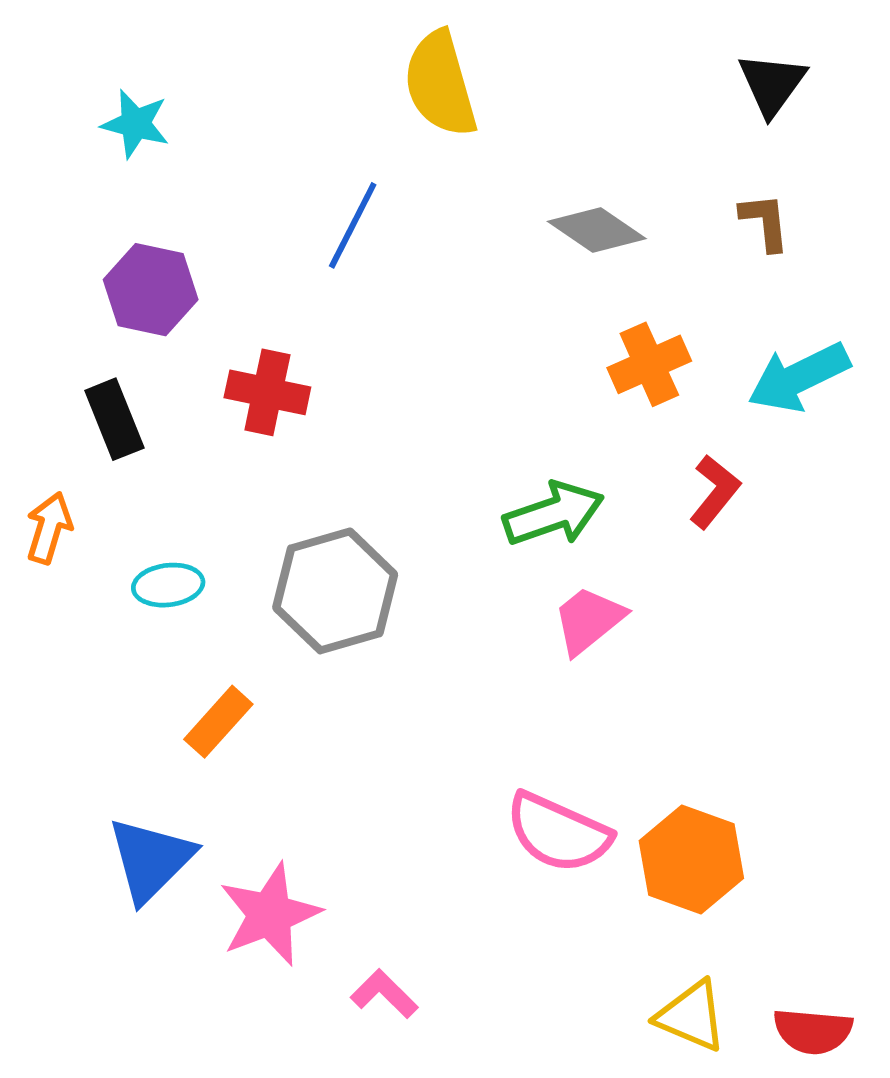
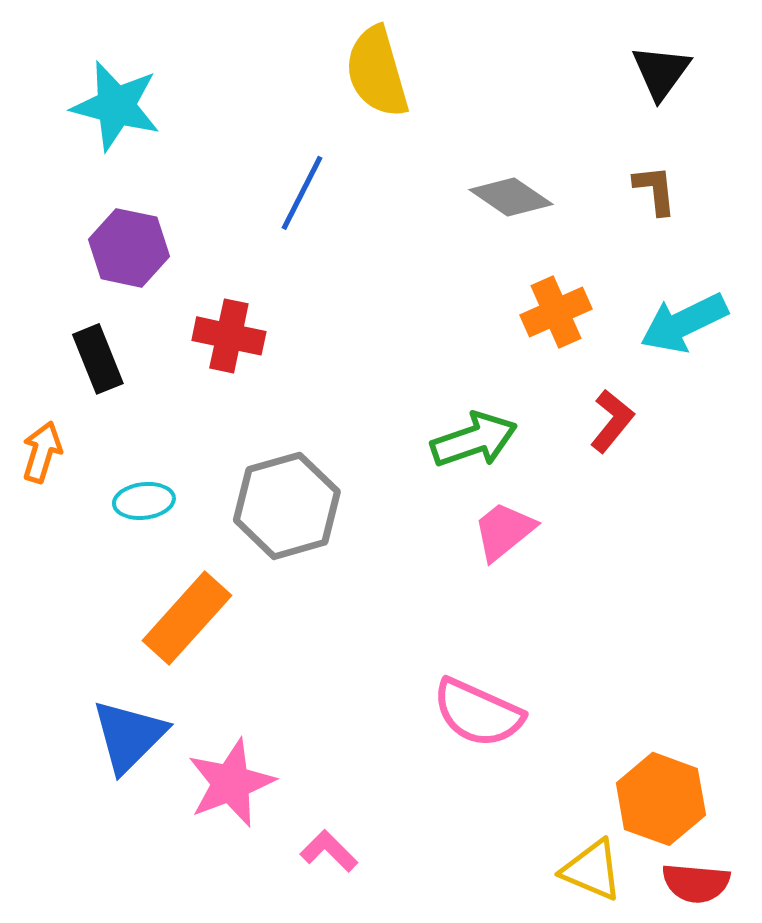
cyan star: (135, 124) -> (116, 106), size x1.5
orange rectangle: (218, 722) -> (187, 618), size x1.5
orange hexagon: (691, 860) -> (661, 799), moved

